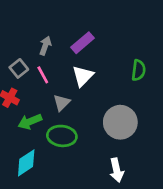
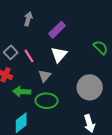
gray arrow: (45, 46) -> (28, 19), moved
green semicircle: (139, 70) -> (101, 47), turned -49
green arrow: (30, 122) -> (22, 92), turned 30

